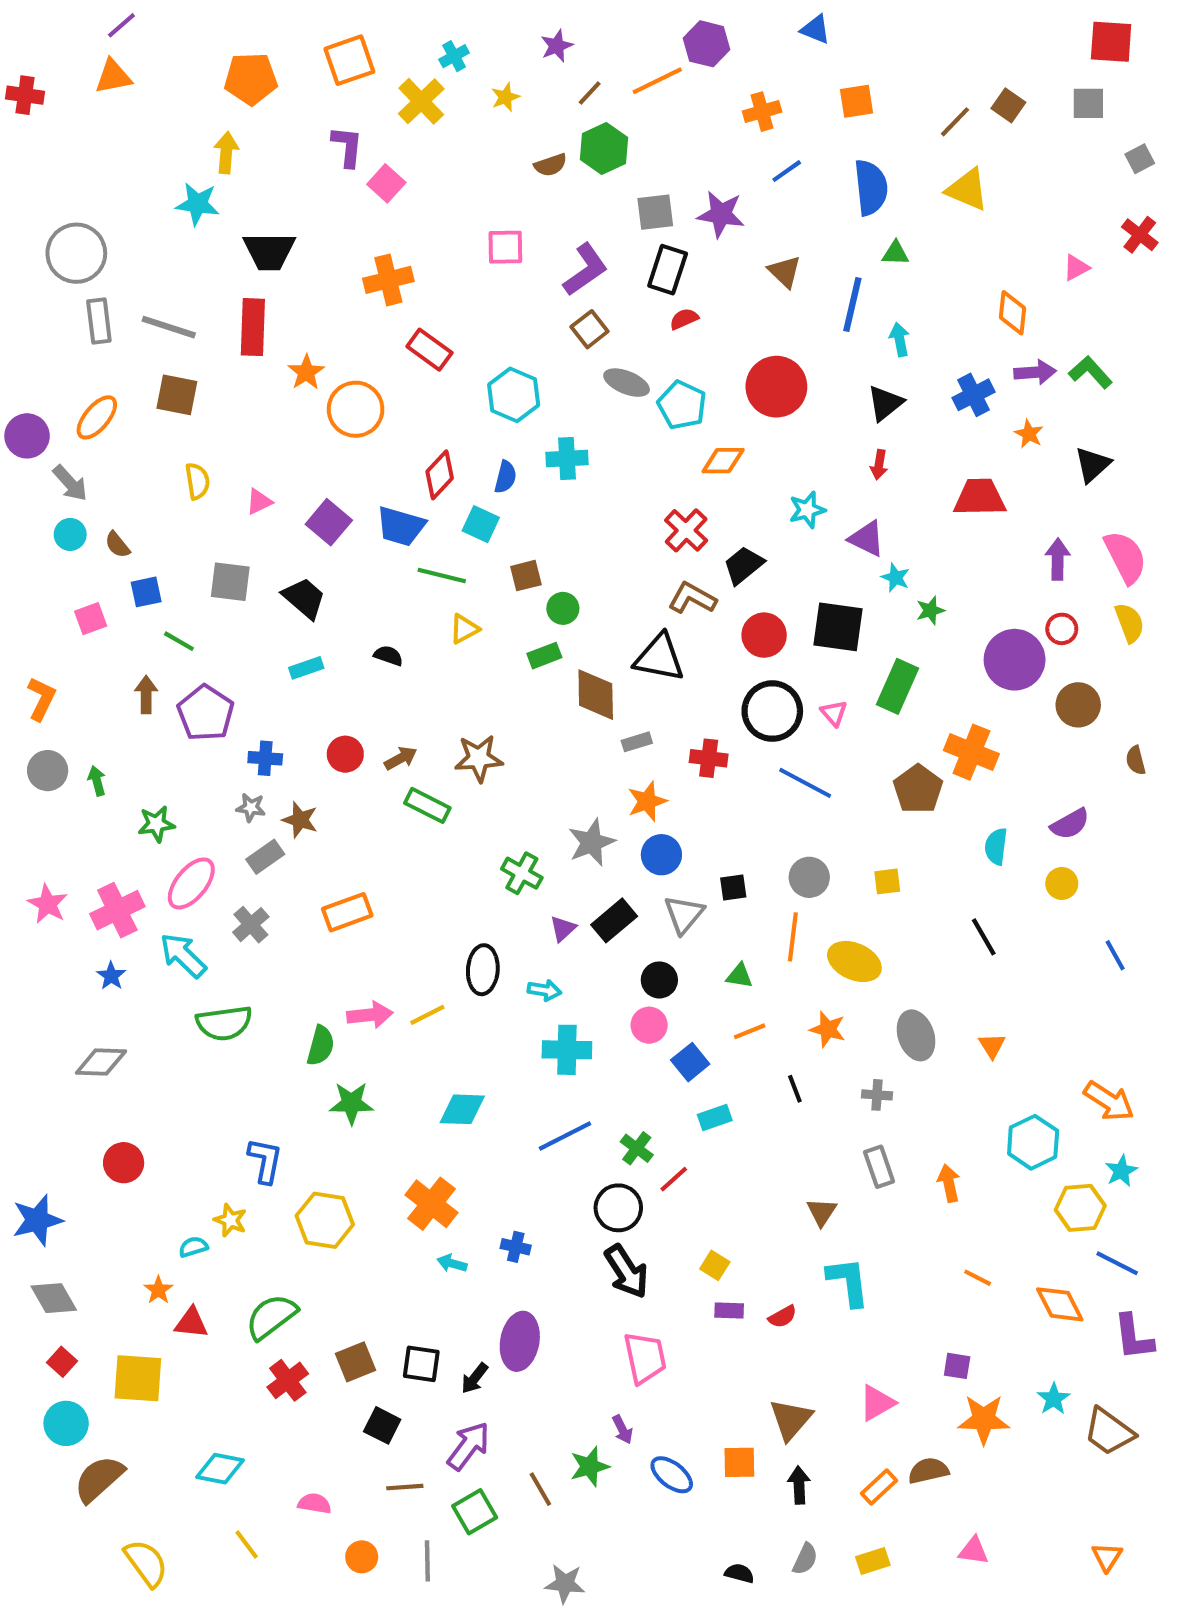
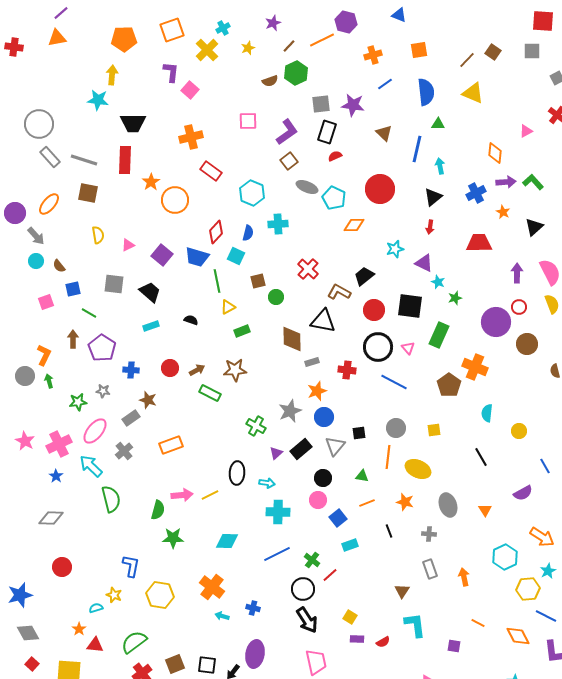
gray rectangle: (99, 321) -> (50, 157), turned -35
red cross: (686, 530) -> (308, 269), moved
green line: (442, 576) -> (217, 281), turned 65
green rectangle: (544, 656) -> (242, 331), moved
orange L-shape: (41, 699) -> (44, 355), moved
gray star: (251, 808) -> (103, 391), moved
purple semicircle: (1070, 824) -> (523, 493), moved
green semicircle: (224, 1023) -> (111, 499), turned -96
purple square: (957, 1366) -> (454, 646), moved

